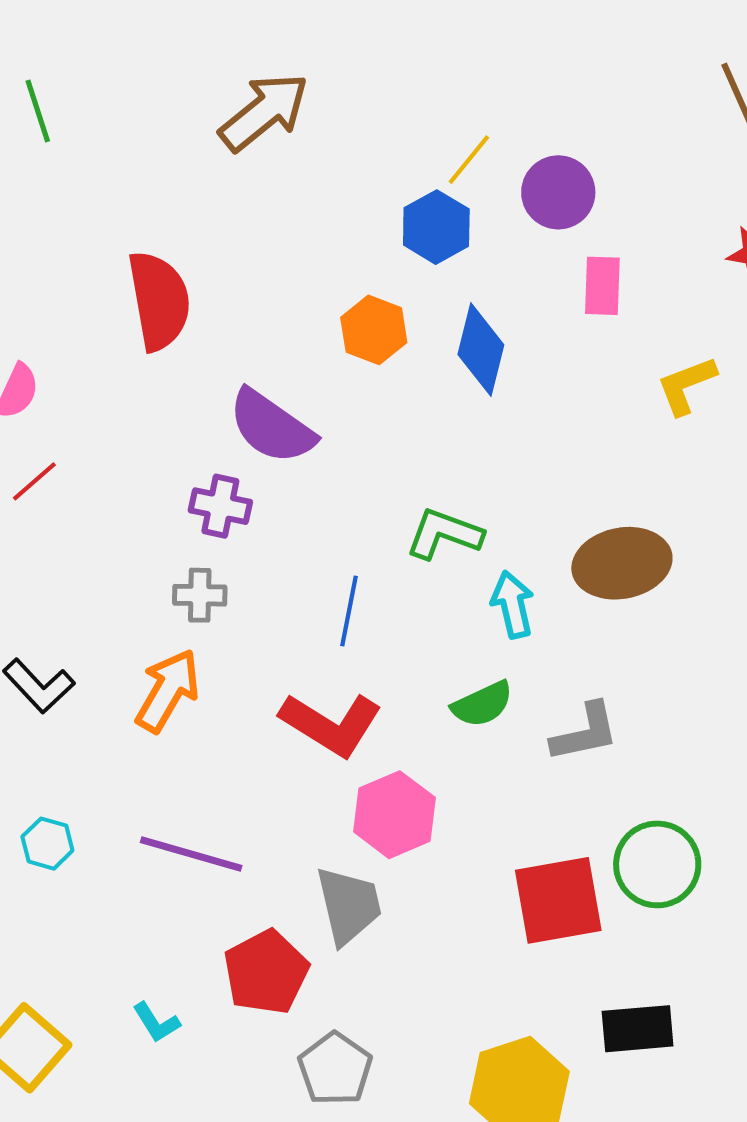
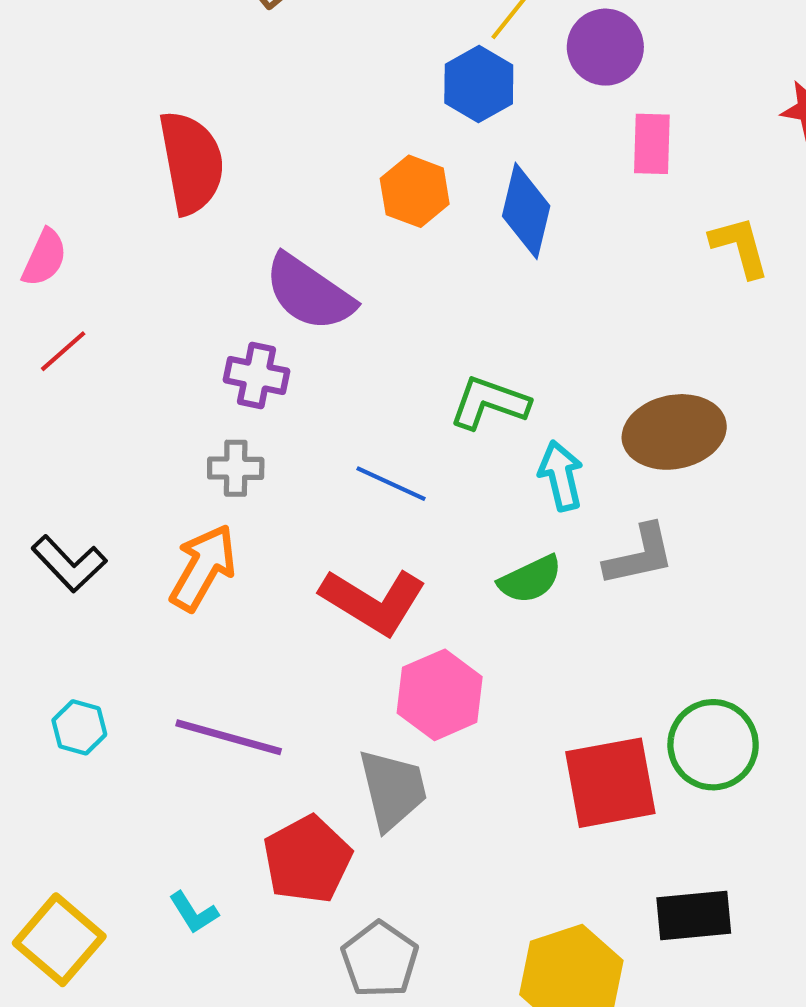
yellow L-shape: (686, 385) -> (740, 247), turned 96
blue line: (349, 611) -> (391, 484), turned -76
gray L-shape: (585, 733) -> (639, 555), moved

